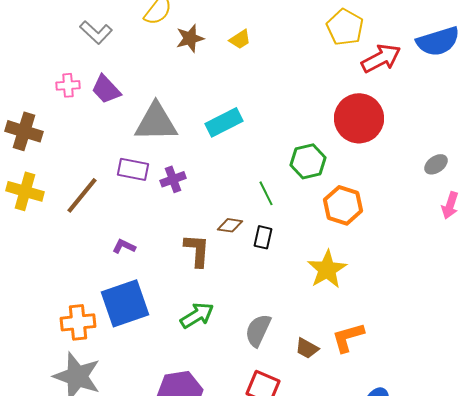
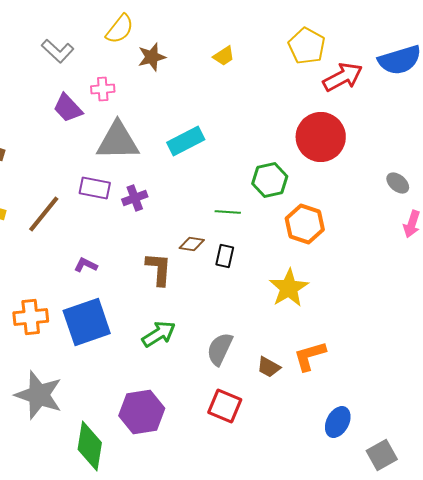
yellow trapezoid: (240, 39) -> (224, 56), moved
pink cross: (68, 85) -> (103, 89), moved
gray ellipse: (436, 164) -> (398, 183), turned 75
green line: (266, 193) -> (228, 212), turned -60
orange cross: (78, 322) -> (31, 317), moved

